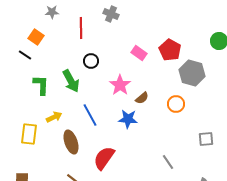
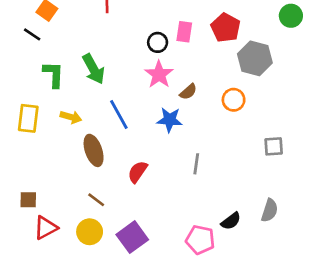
pink rectangle: (139, 53) -> (184, 32), turned 63
black circle: (91, 61) -> (158, 42), moved
yellow arrow: (54, 117) -> (71, 117), turned 42
yellow rectangle: (29, 134) -> (28, 118), moved
red semicircle: (104, 158) -> (138, 172), size x0.7
gray line: (168, 162) -> (196, 164), moved, turned 42

